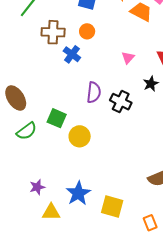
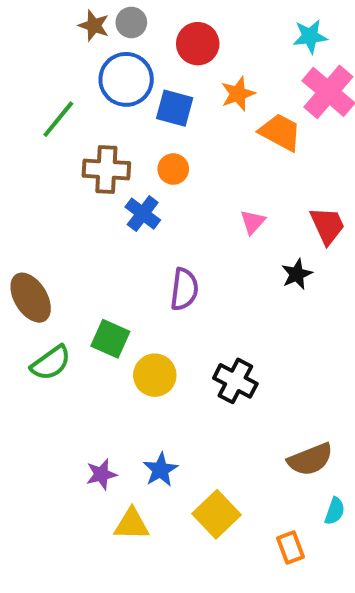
black cross: (121, 102) -> (235, 381), moved
purple star: (37, 187) -> (101, 474), moved
blue star: (78, 193) -> (161, 470), moved, size x0.7
yellow square: (112, 207) -> (217, 514), turned 30
yellow triangle: (51, 212) -> (132, 524), moved

